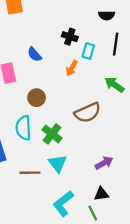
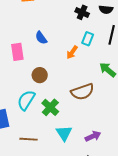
black cross: (70, 37) -> (82, 12), moved
cyan semicircle: (23, 128) -> (26, 100), turned 30
cyan triangle: (58, 163) -> (64, 133), moved

